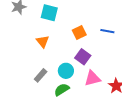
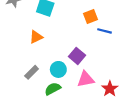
orange square: (79, 33) -> (90, 16), moved
orange triangle: (43, 41) -> (36, 37), turned 40

